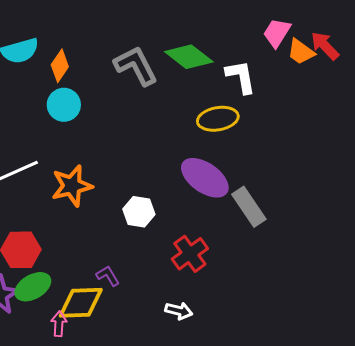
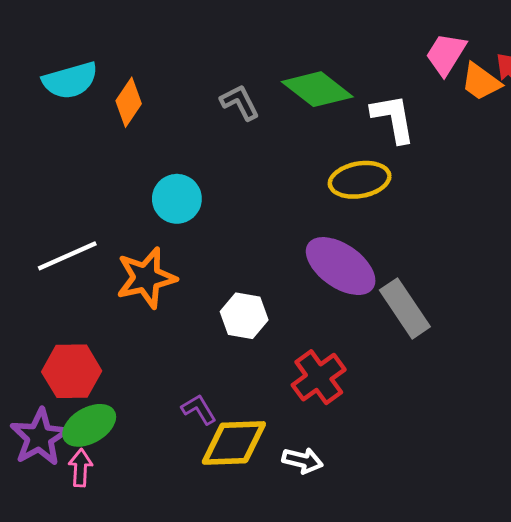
gray L-shape: (136, 66) -> (240, 102), size x0.6
cyan circle: (64, 105) -> (177, 199), moved
yellow diamond: (81, 303) -> (234, 443), moved
pink arrow: (59, 324) -> (80, 468), moved

